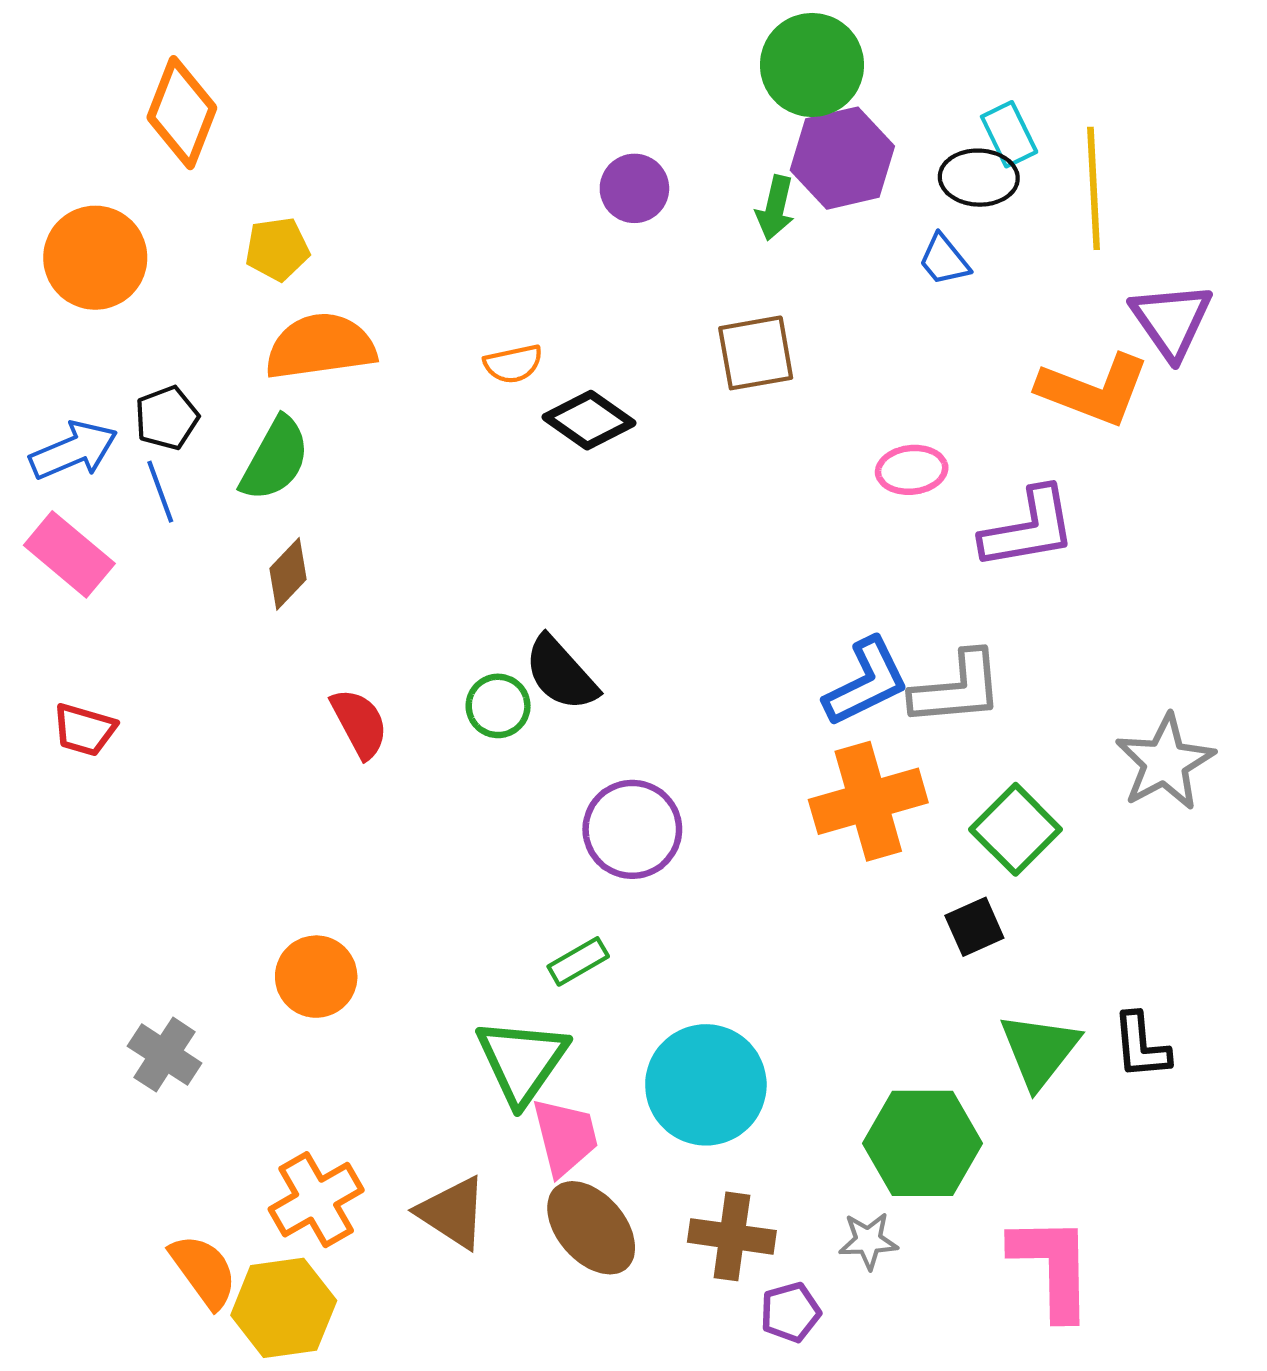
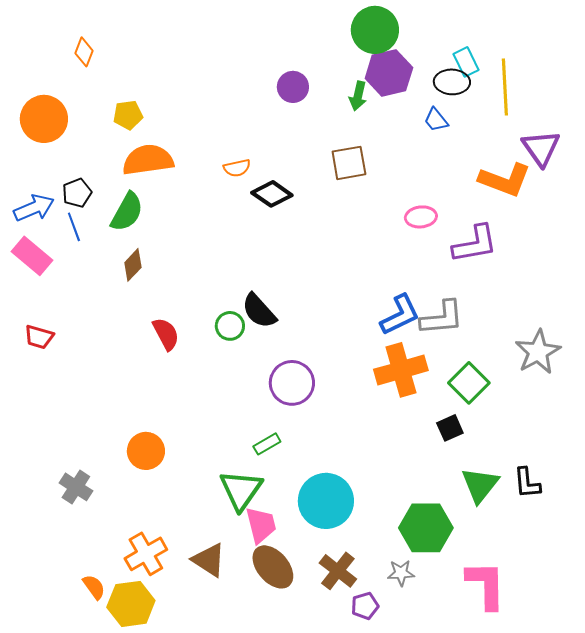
orange diamond: (182, 113) -> (84, 52), size x0.6
brown cross: (732, 1236) -> (338, 571), turned 30
orange semicircle: (204, 1271) -> (94, 587), size x0.7

